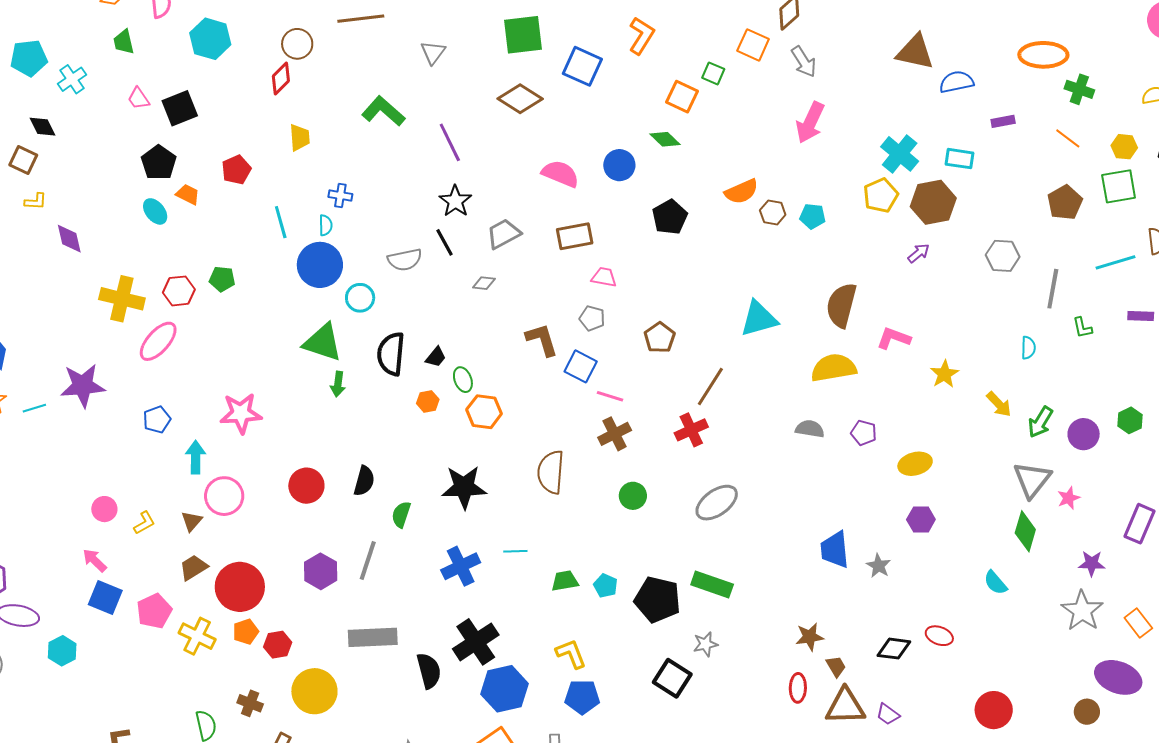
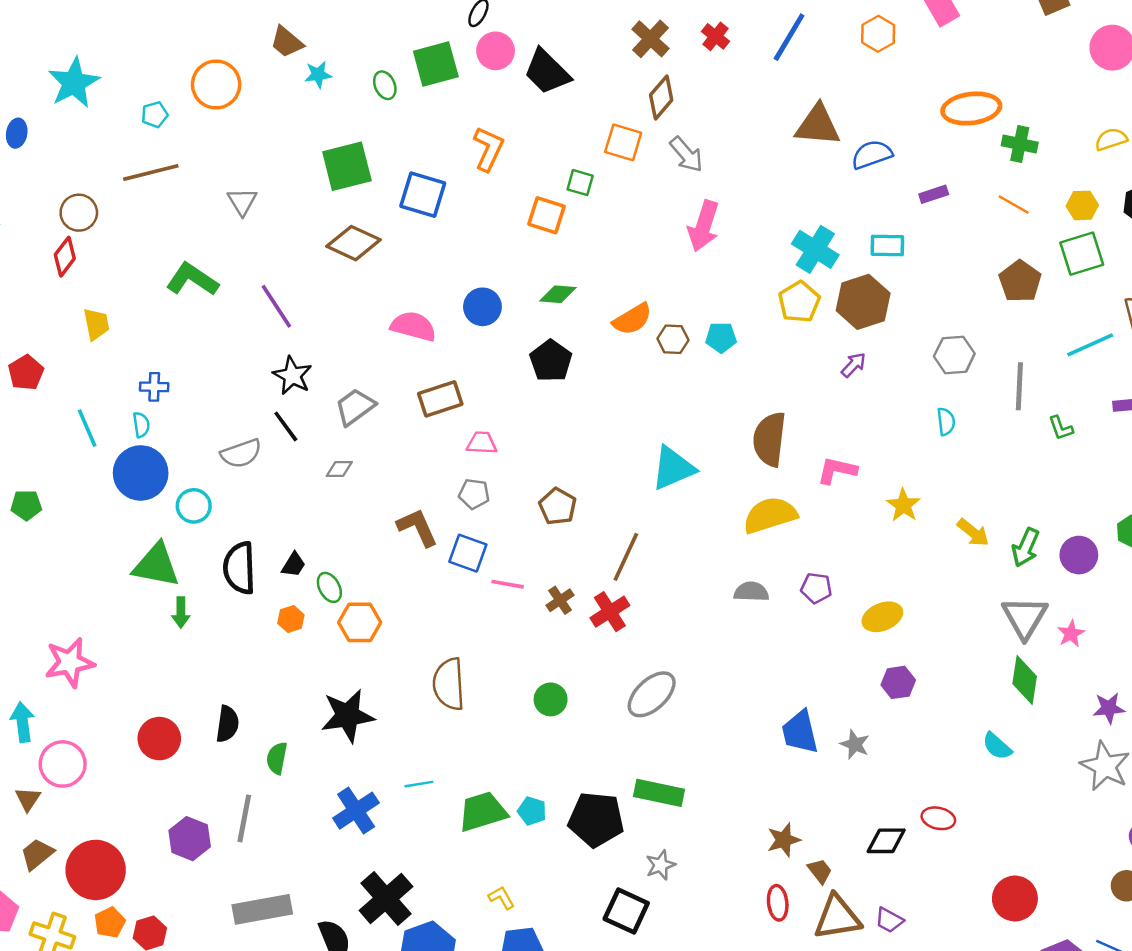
green diamond: (665, 139) -> (558, 294), moved, turned -32
cyan semicircle: (1028, 348) -> (946, 422), moved
brown cross: (615, 434) -> (560, 600), moved, size x0.7
green trapezoid: (565, 581) -> (483, 812), size x1.5
yellow L-shape: (571, 654) -> (502, 898), size x0.7

